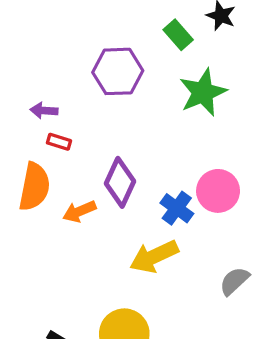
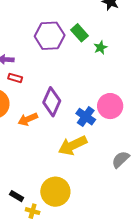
green rectangle: (178, 35) -> (79, 33), moved
green star: (203, 92) -> (100, 48), size x0.5

